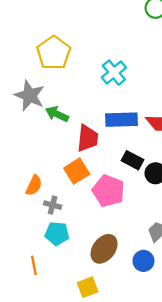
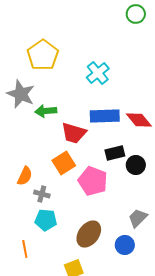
green arrow: (57, 114) -> (46, 111), turned -30
red trapezoid: (88, 138) -> (74, 133), turned 100
black rectangle: (133, 160) -> (115, 153), turned -42

